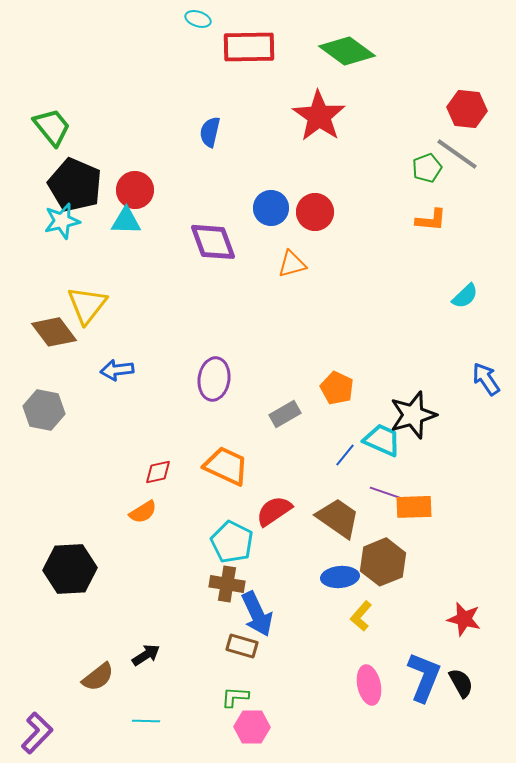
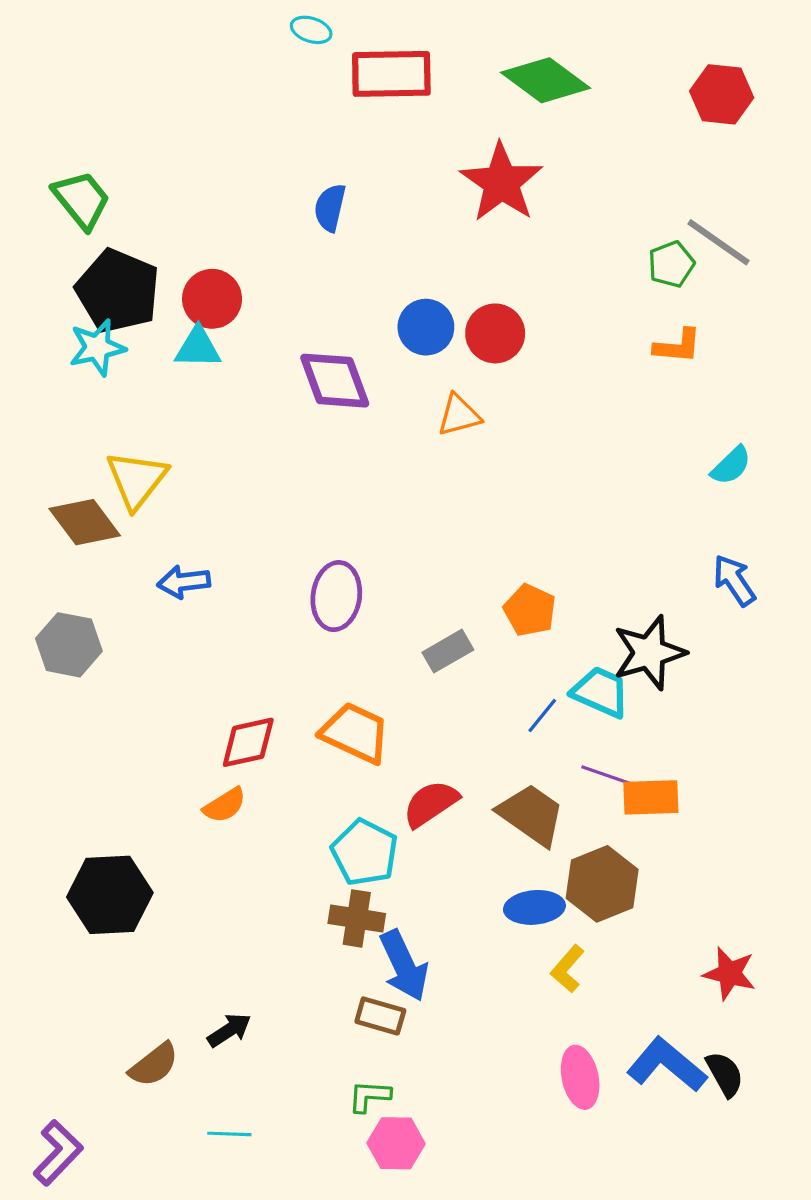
red hexagon: (467, 109) -> (722, 94), moved
blue arrow: (486, 379) -> (734, 580), moved
red diamond: (158, 472) -> (248, 742), size x1.4
blue L-shape: (424, 677) -> (667, 1065), turned -72

